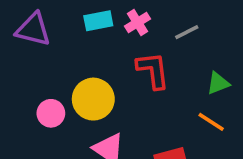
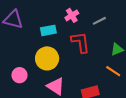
cyan rectangle: (98, 21) -> (48, 30), moved
pink circle: (51, 113) -> (19, 75), moved

